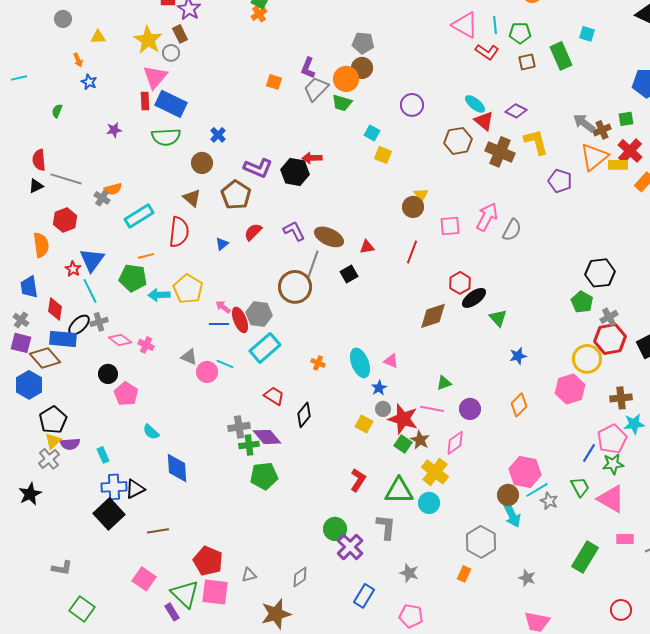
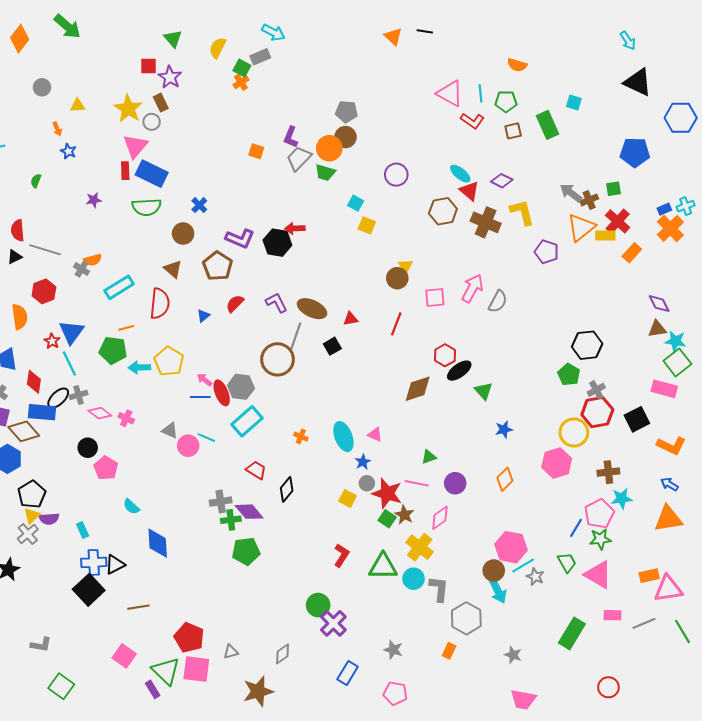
gray L-shape: (386, 527) -> (439, 589), moved

